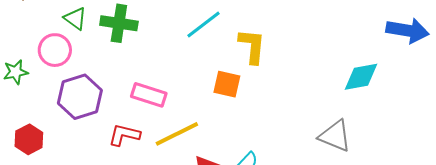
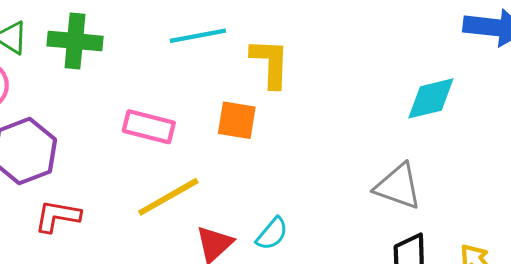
cyan line: (204, 24) -> (198, 36), turned 30
pink rectangle: (149, 95) -> (149, 127), moved
red L-shape: (124, 135) -> (57, 216), moved

